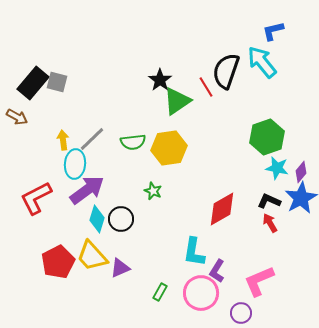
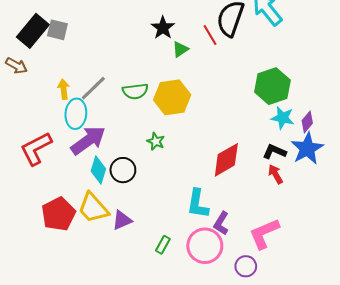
green triangle: (177, 101) -> (180, 49), size x0.6

